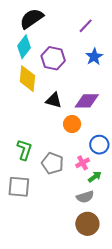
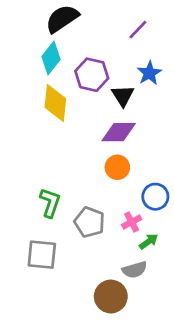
black triangle: (54, 100) -> (123, 96), moved, turned 42
purple diamond: (87, 101) -> (119, 132), moved
brown circle: (87, 224) -> (111, 296), moved

